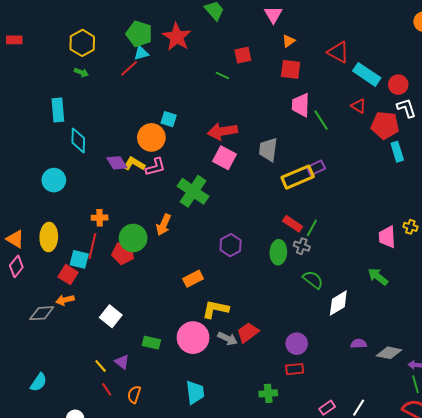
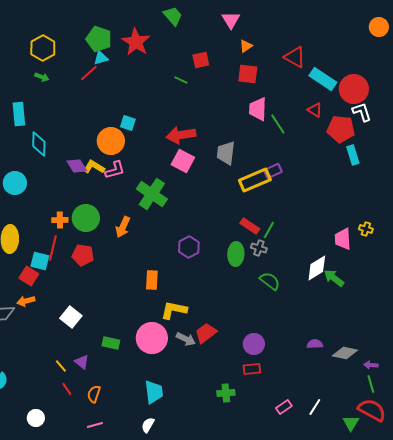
red circle: (398, 85) -> (354, 89), size x1.5
green circle: (133, 238) -> (86, 218), moved
orange rectangle: (193, 279) -> (152, 280), turned -60
white diamond: (338, 303) -> (317, 268), moved

